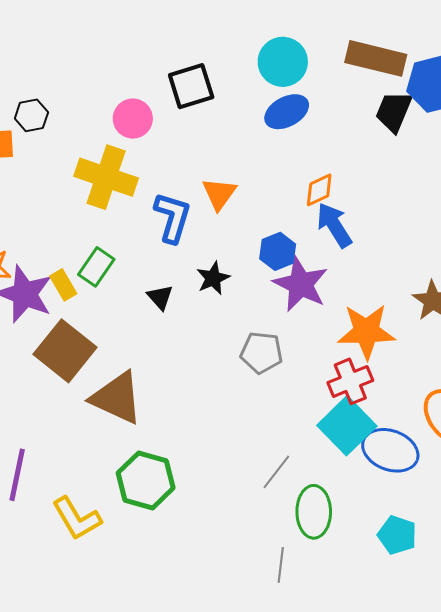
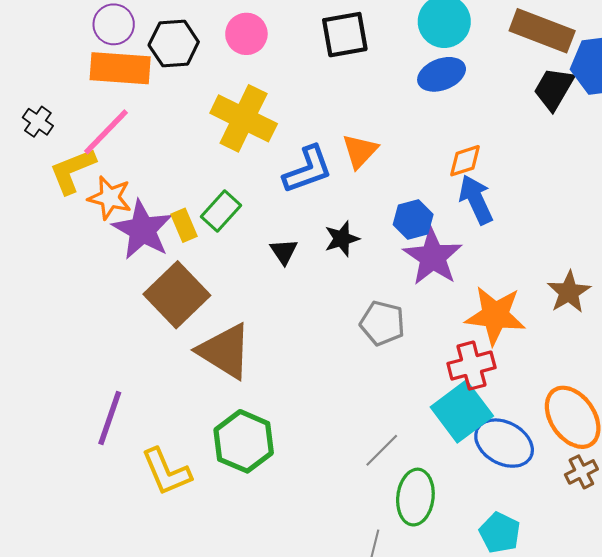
black hexagon: (31, 115) -> (174, 43), size x1.4
pink circle: (133, 119) -> (246, 34), moved
blue L-shape: (173, 217) -> (308, 170), turned 46

